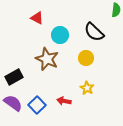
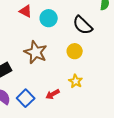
cyan circle: (60, 35) -> (49, 18), moved
red arrow: (64, 101) -> (53, 94), turned -40

